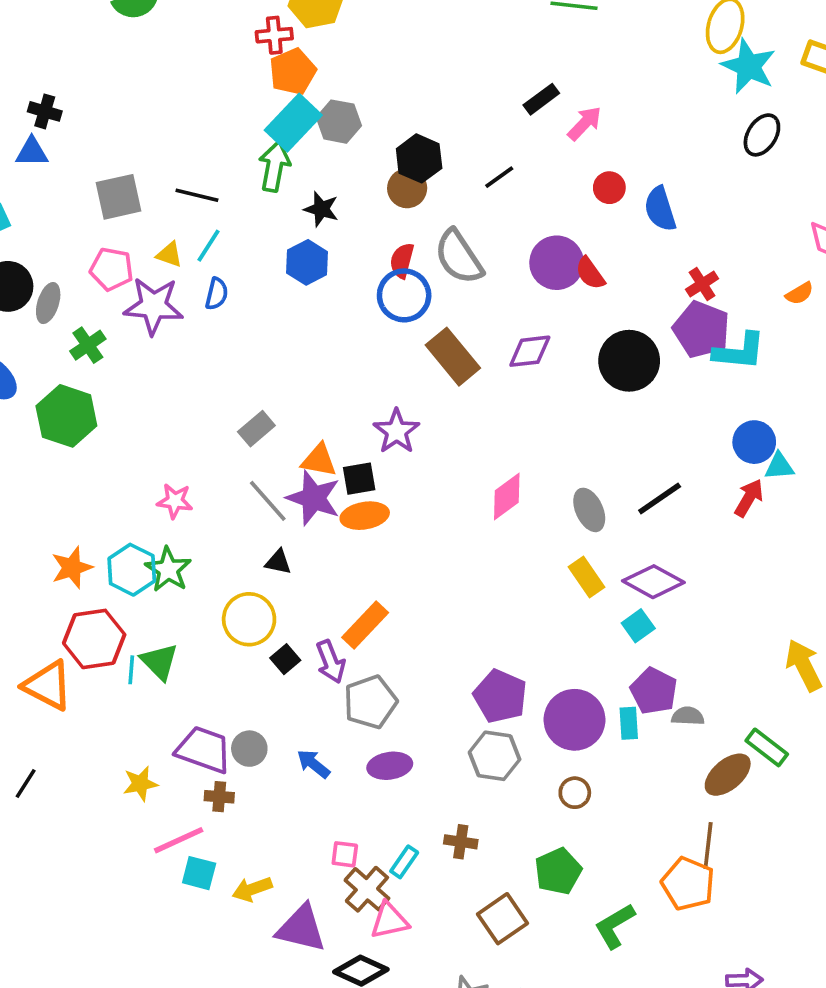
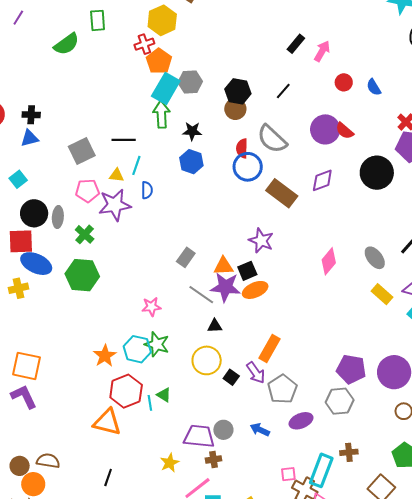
blue semicircle: (660, 209) -> (374, 87), size x0.7
green triangle: (159, 662) -> (164, 395), size x0.7
gray hexagon: (495, 756) -> (340, 401), moved
cyan rectangle: (404, 862) -> (321, 470), size x1.8

